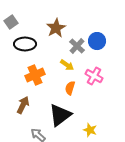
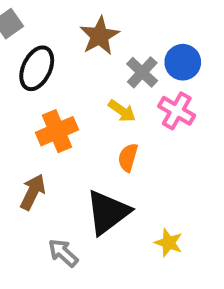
black ellipse: (25, 44) -> (37, 68), turned -65
pink cross: (94, 76) -> (177, 111), moved

